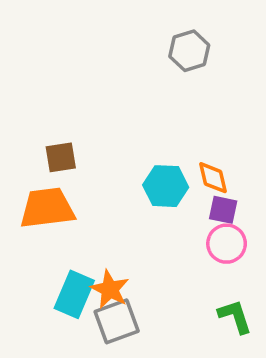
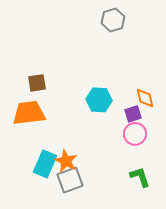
orange diamond: (213, 178) -> (145, 98), moved
purple square: (223, 210) -> (133, 114), turned -30

